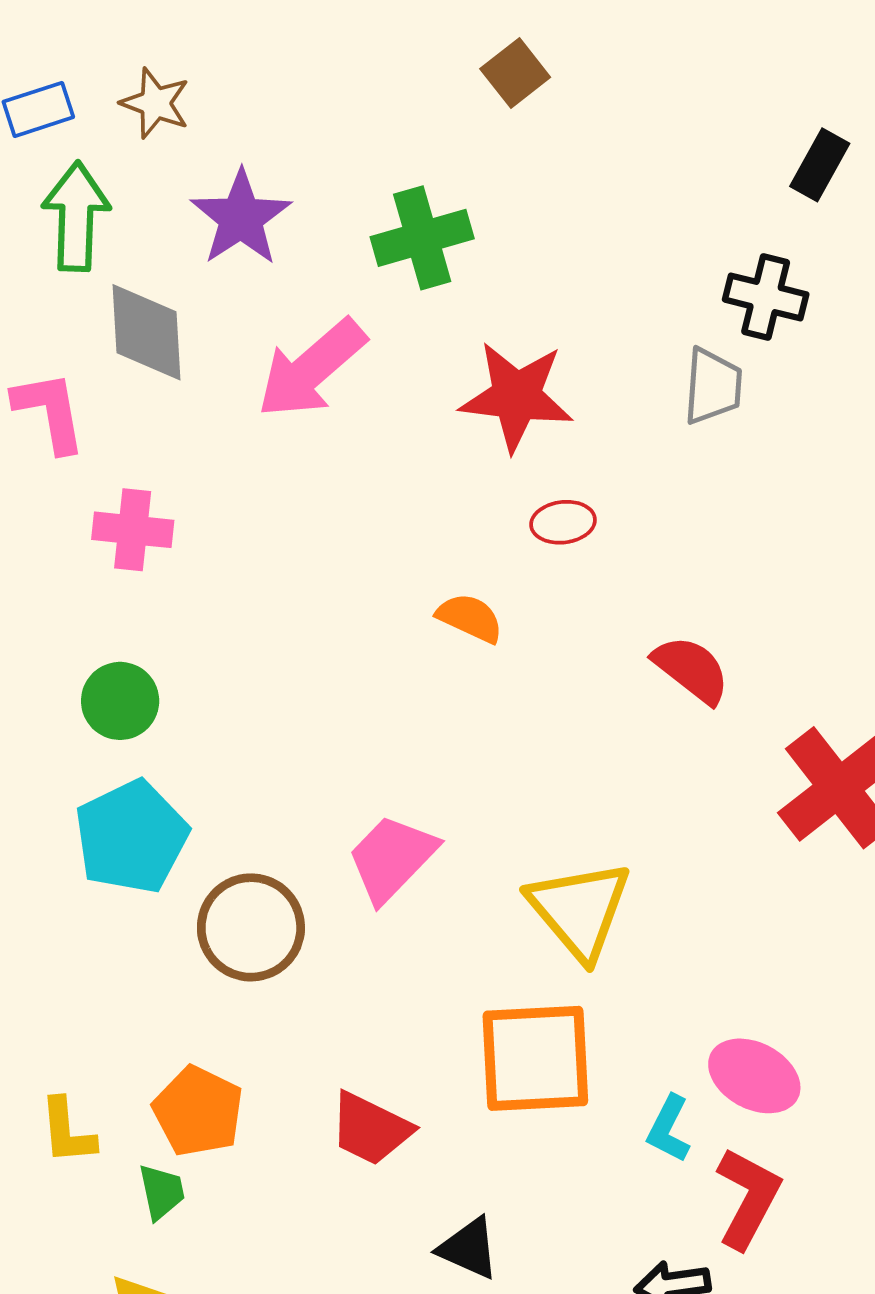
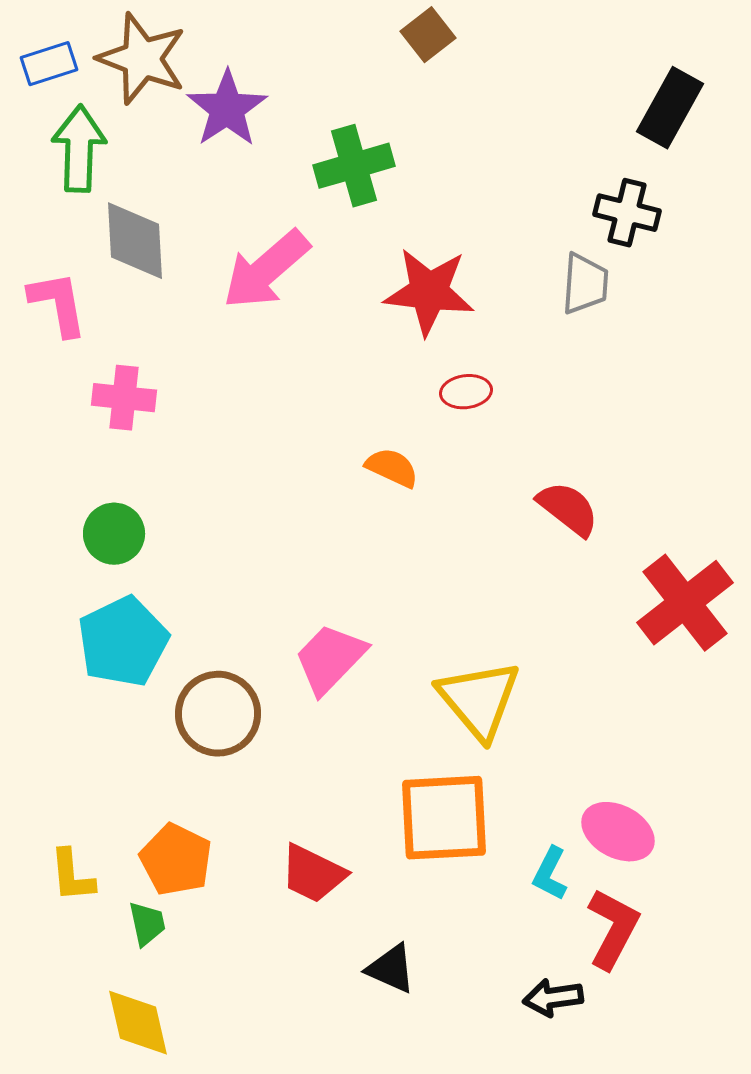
brown star: (155, 103) -> (142, 59), size x1.6
black rectangle: (820, 165) -> (670, 108), size x1.4
purple star: (241, 218) -> (227, 109), moved

